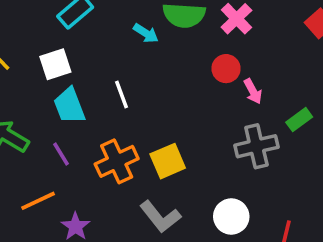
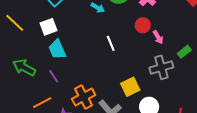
white line: (122, 95) -> (111, 43), moved
orange cross: (117, 161) -> (84, 97), moved
yellow square: (168, 161) -> (130, 87), moved

